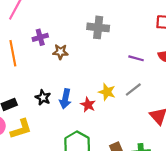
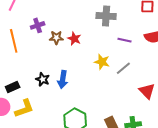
gray cross: (98, 27) -> (106, 16), moved
yellow star: (107, 92) -> (102, 62), moved
red star: (88, 105) -> (74, 39), moved

